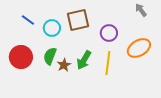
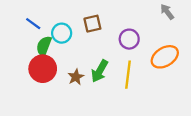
brown square: (78, 20) -> (92, 24), size x0.7
green semicircle: (50, 56) -> (44, 46), moved
red circle: (21, 57) -> (43, 69), moved

